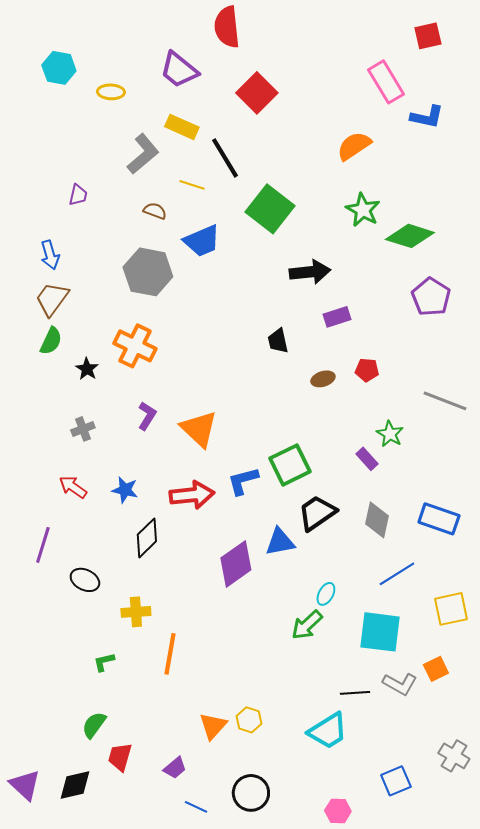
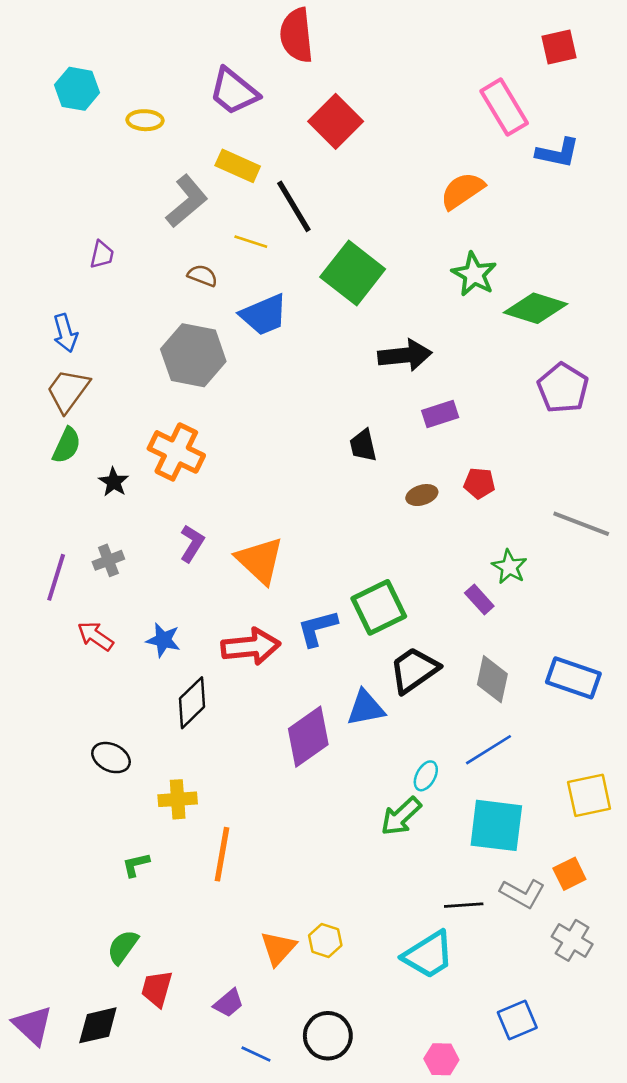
purple line: (43, 545) -> (56, 577), moved
blue line: (397, 574) -> (488, 750), moved
gray cross: (454, 756) -> (572, 940), moved

